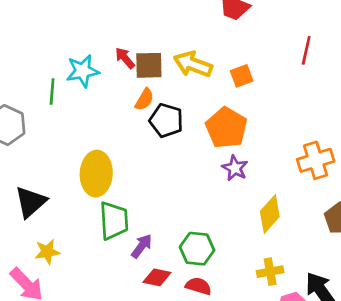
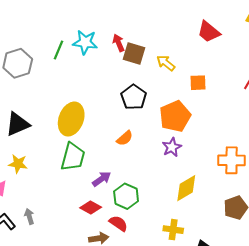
yellow arrow: (193, 64) -> (166, 63), size x0.7
orange semicircle: (144, 99) -> (125, 138), moved
purple arrow: (142, 246) -> (102, 179), moved

